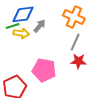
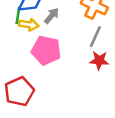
green line: (13, 26) -> (18, 15), turned -64
pink pentagon: (44, 70) -> (46, 50), moved

